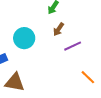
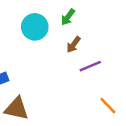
cyan circle: (24, 38) -> (35, 27), moved

